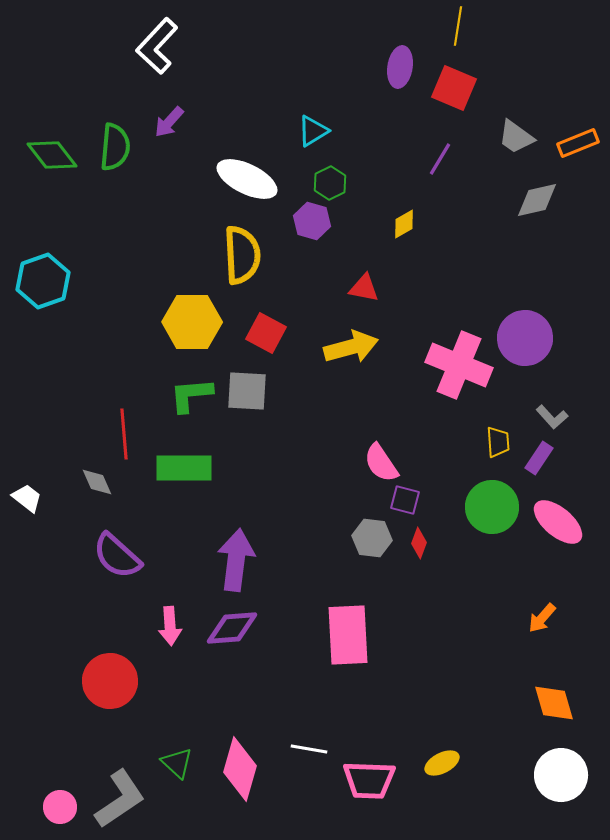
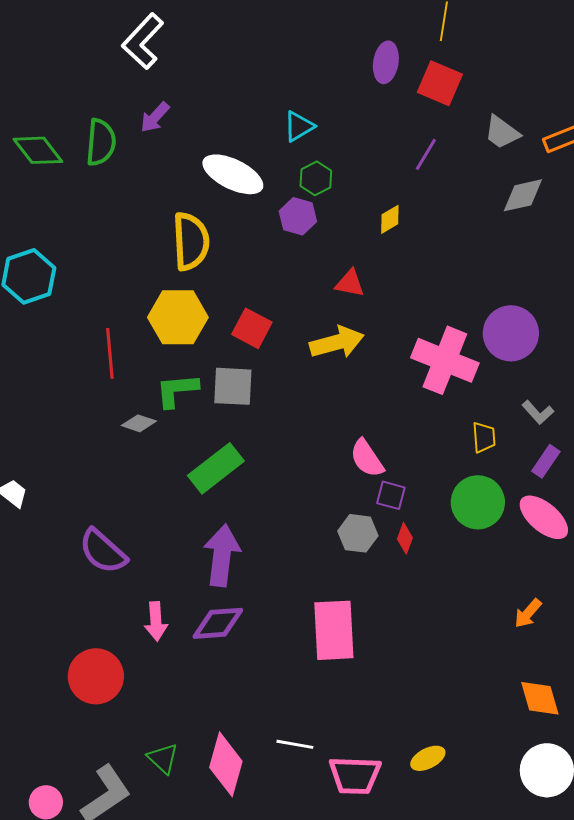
yellow semicircle: (242, 255) -> (191, 241), moved
red line: (124, 434) -> (110, 353), moved
purple rectangle: (539, 458) -> (546, 461), moved
green rectangle: (184, 468) -> (216, 468), moved, turned -38
gray diamond: (97, 482) -> (139, 423), moved, turned -48

